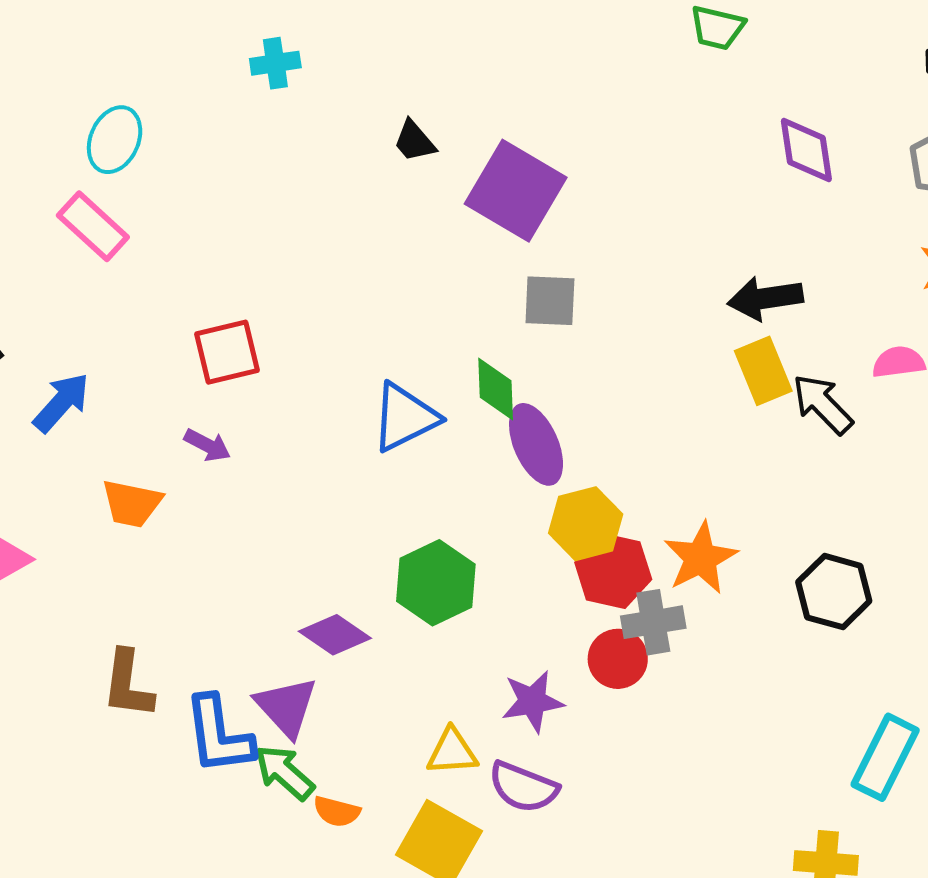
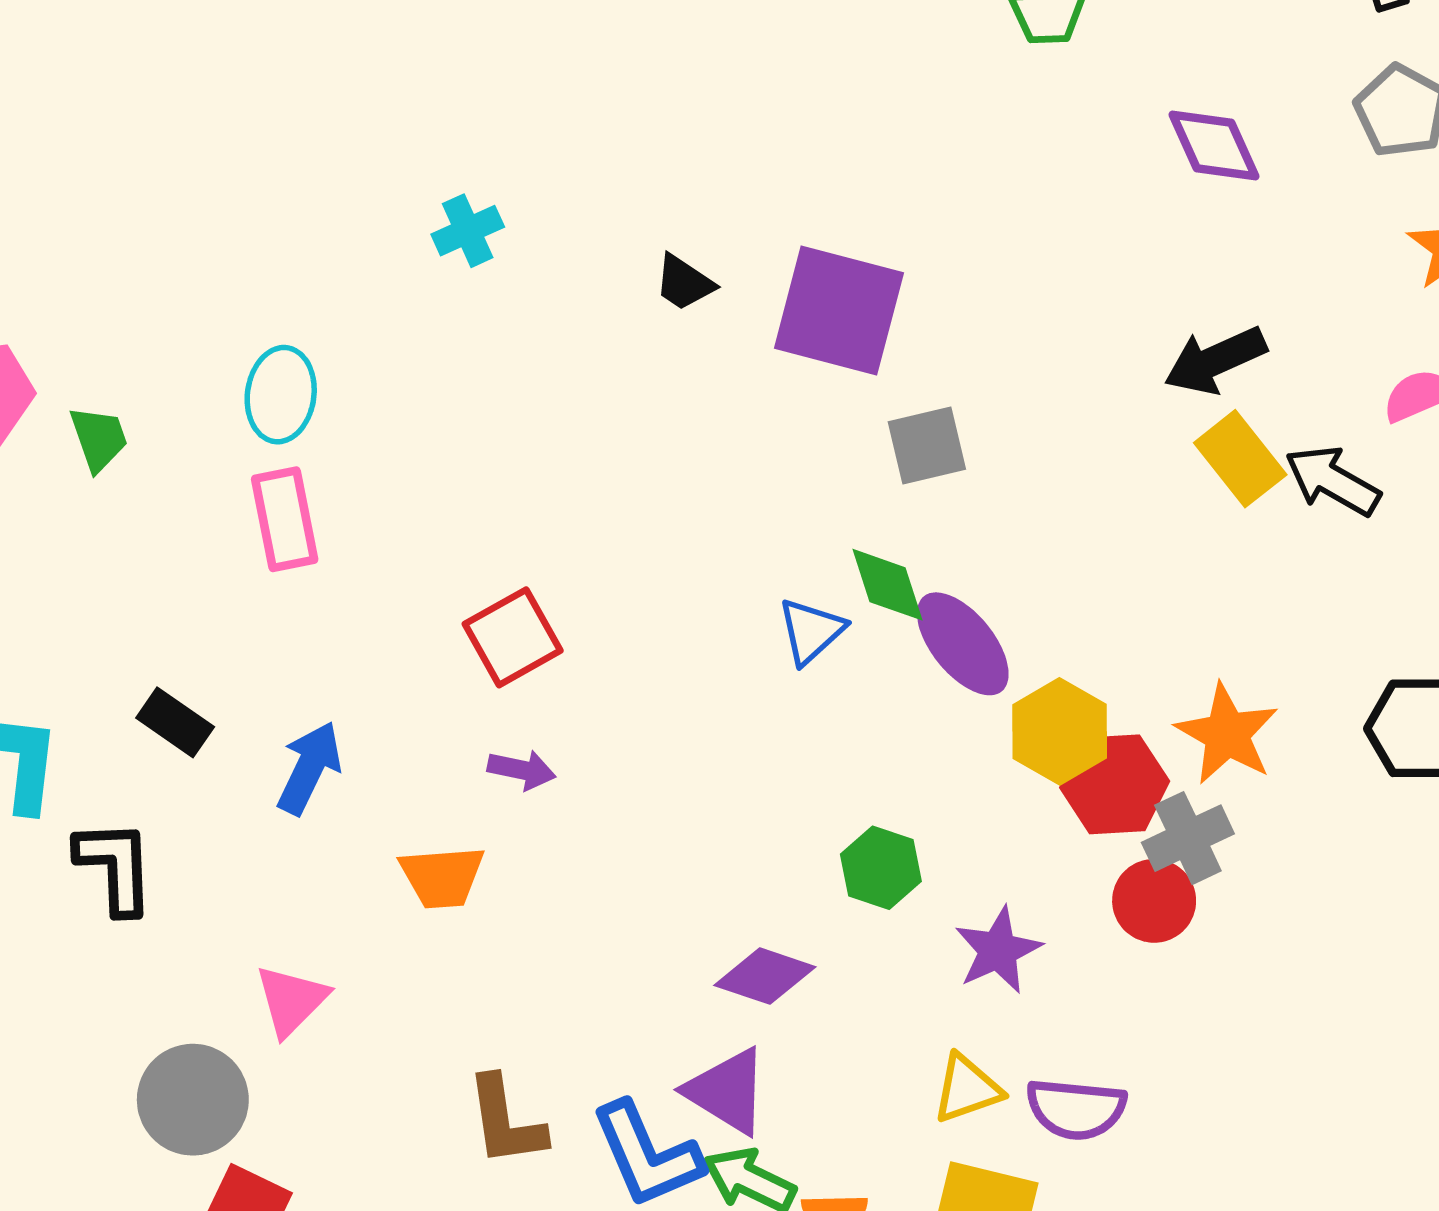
pink rectangle: (93, 226) -> (285, 519), turned 52
blue triangle: (405, 417) -> (811, 631), moved, size x0.7
green hexagon: (436, 583) -> (881, 868), size x0.7
purple star: (533, 701) -> (998, 950), moved

